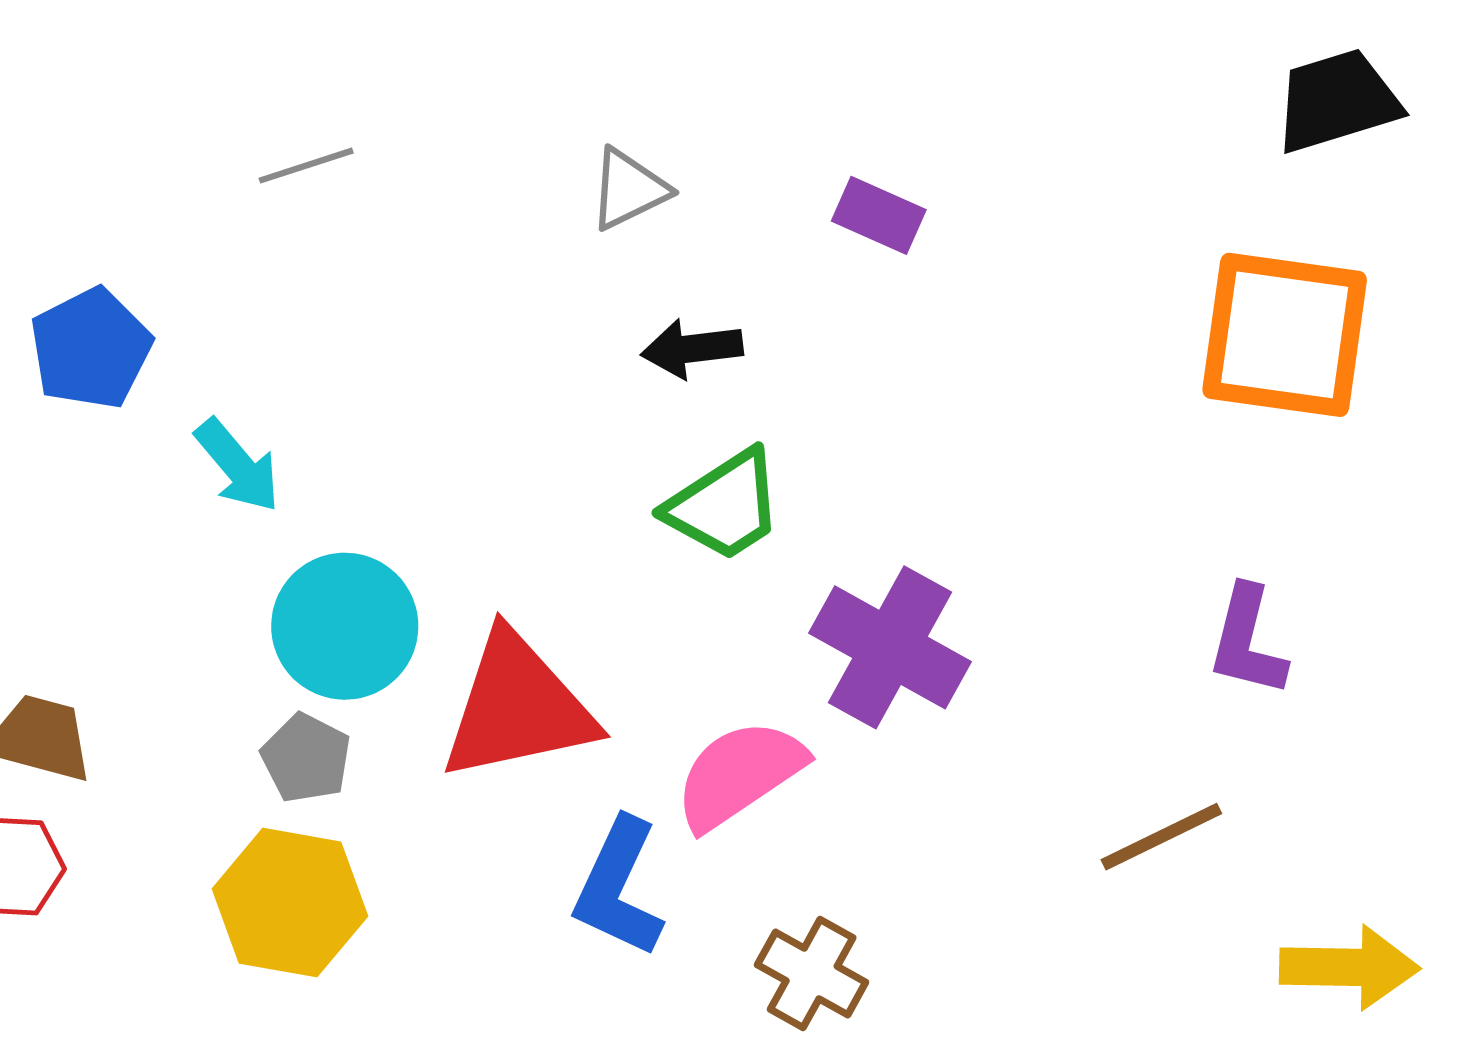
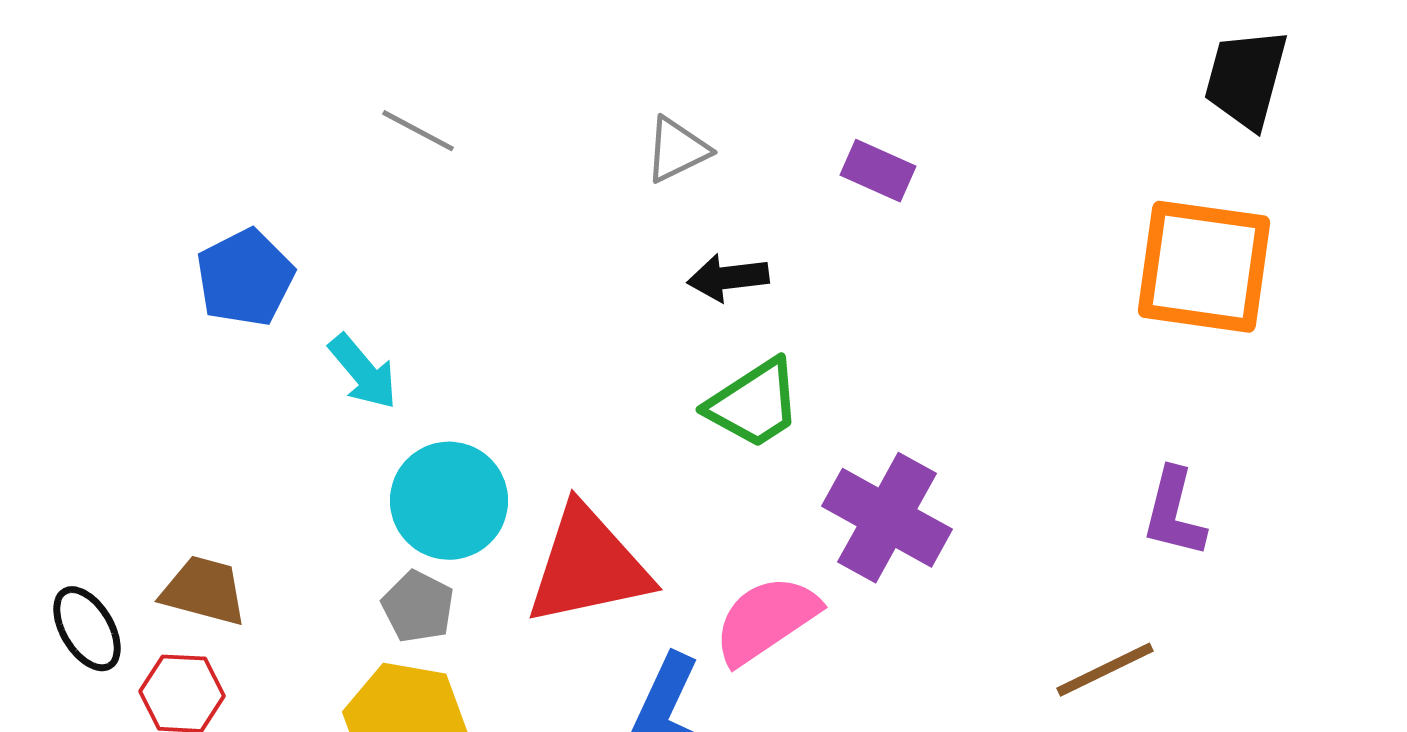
black trapezoid: (1337, 101) -> (1246, 79), turned -58
gray line: (306, 166) -> (418, 131), turned 46

